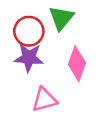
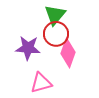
red circle: (29, 31) -> (56, 34), moved

